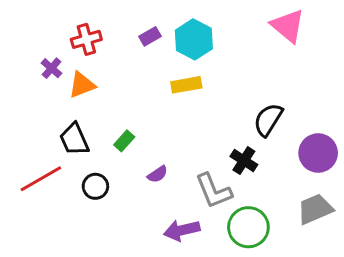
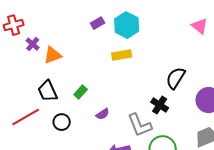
pink triangle: (288, 26) -> (200, 26), moved, size x0.7
red cross: (86, 39) -> (14, 25), moved

